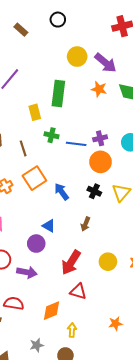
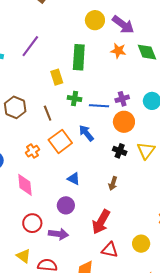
blue arrow: (62, 192) -> (86, 133), moved
blue triangle: (49, 226) -> (74, 179), moved
yellow circle: (108, 262) -> (141, 244), moved

